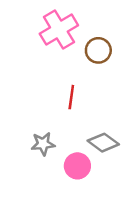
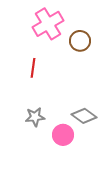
red line: (71, 97) -> (33, 68), moved

